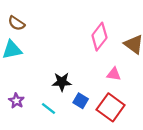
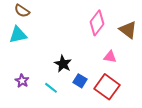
black star: (62, 82) -> (63, 64), turned 30

